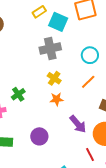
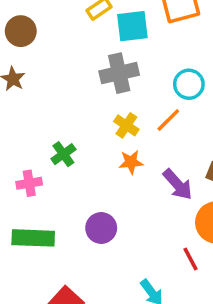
cyan square: (58, 22) -> (132, 26), turned -30
orange line: (88, 82) -> (168, 120), moved
purple arrow: (78, 124) -> (178, 184), moved

